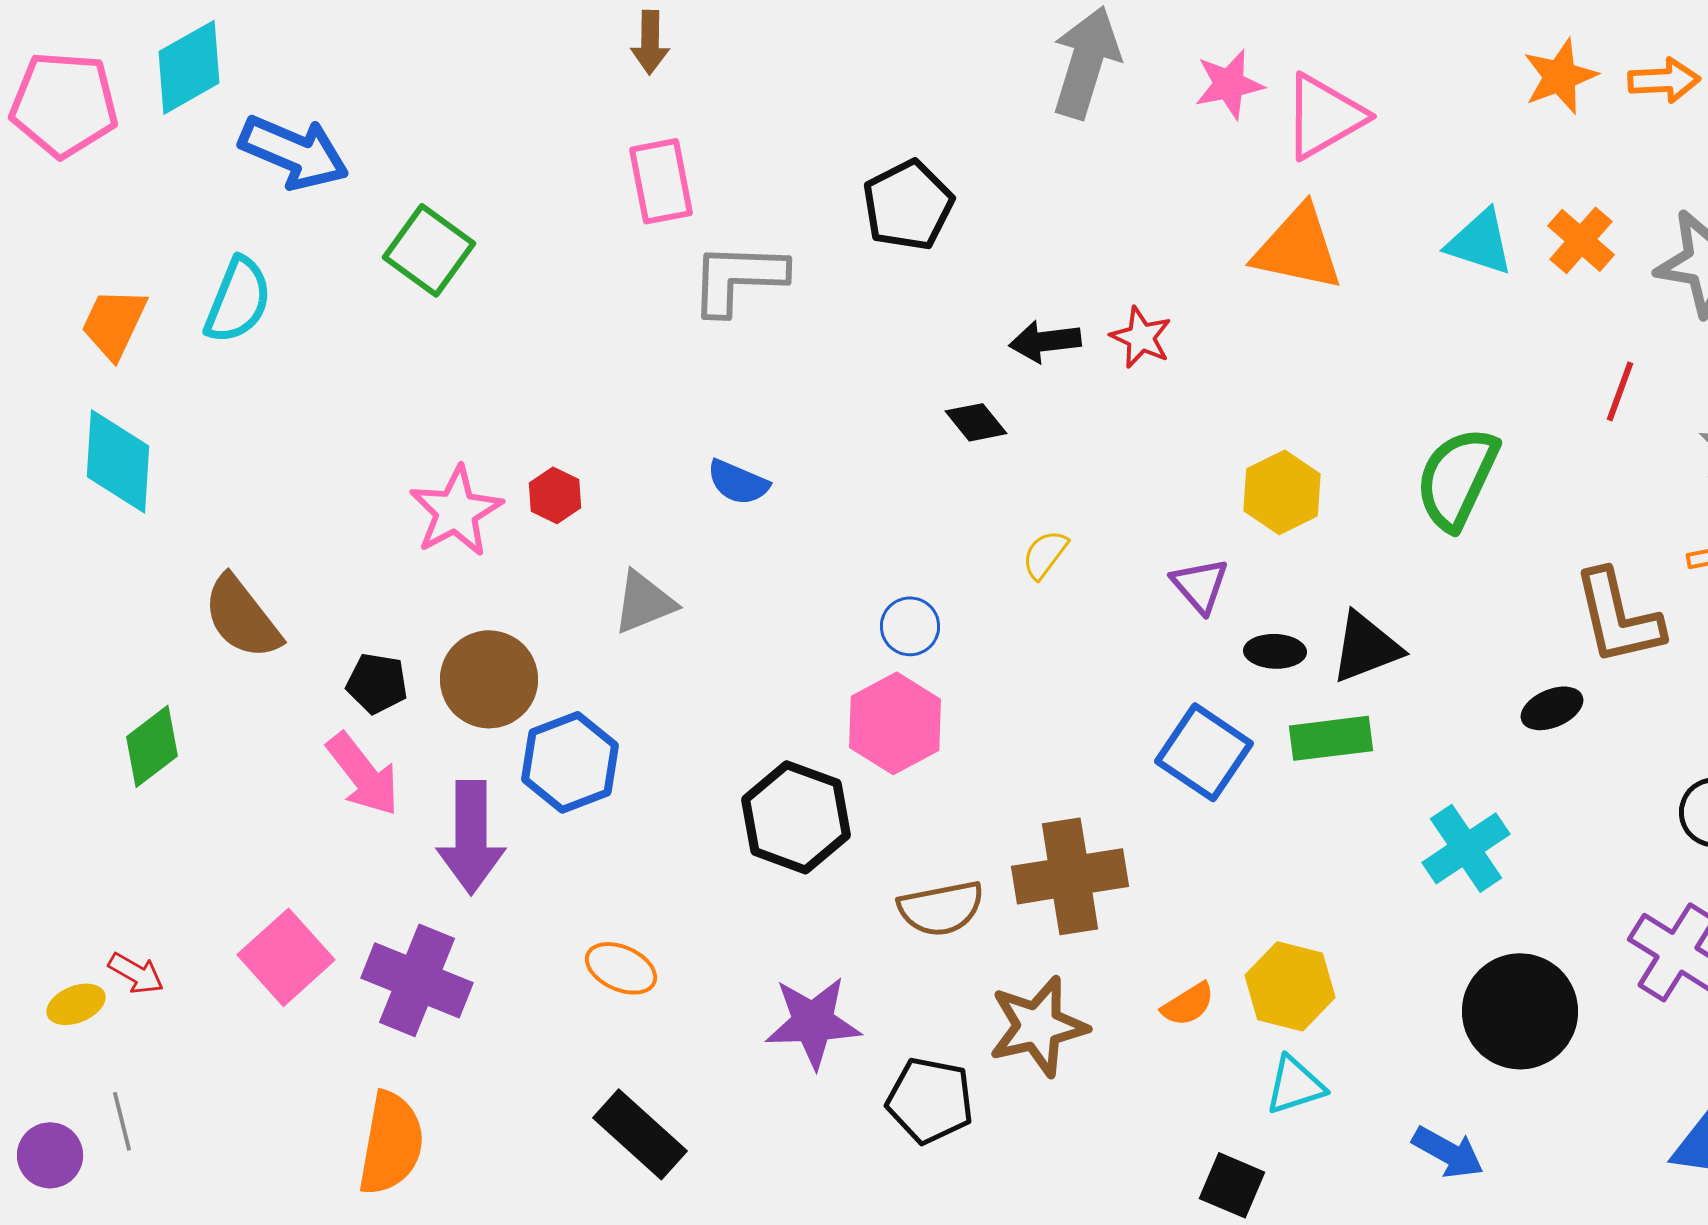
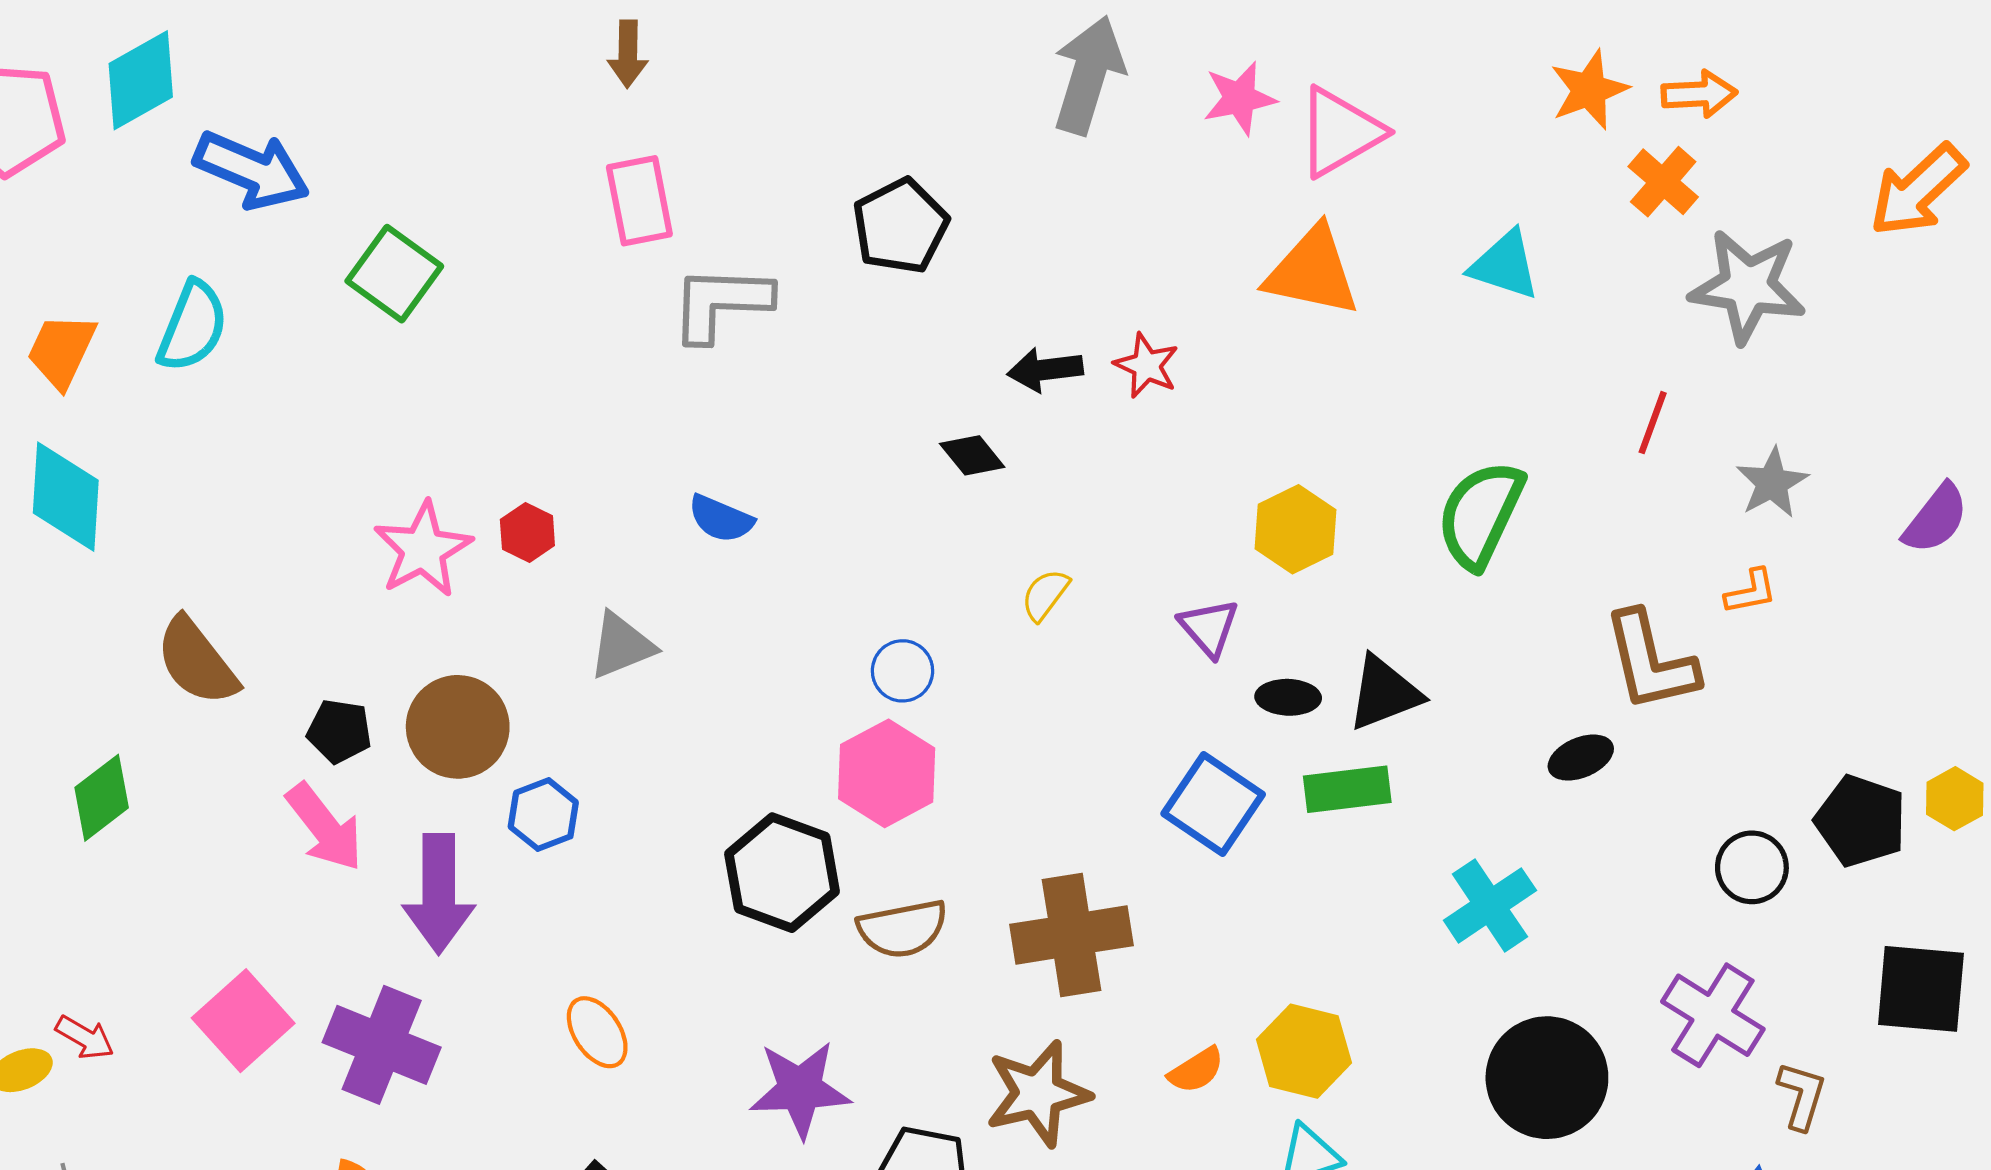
orange cross: (1581, 240) -> (1663, 182), moved
blue hexagon: (570, 762) -> (543, 815), size x0.7
brown semicircle: (941, 908) -> (902, 929), moved
orange ellipse: (621, 968) -> (597, 1032), turned 32

